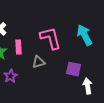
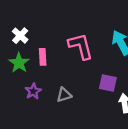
gray triangle: (39, 62) -> (64, 95), moved

